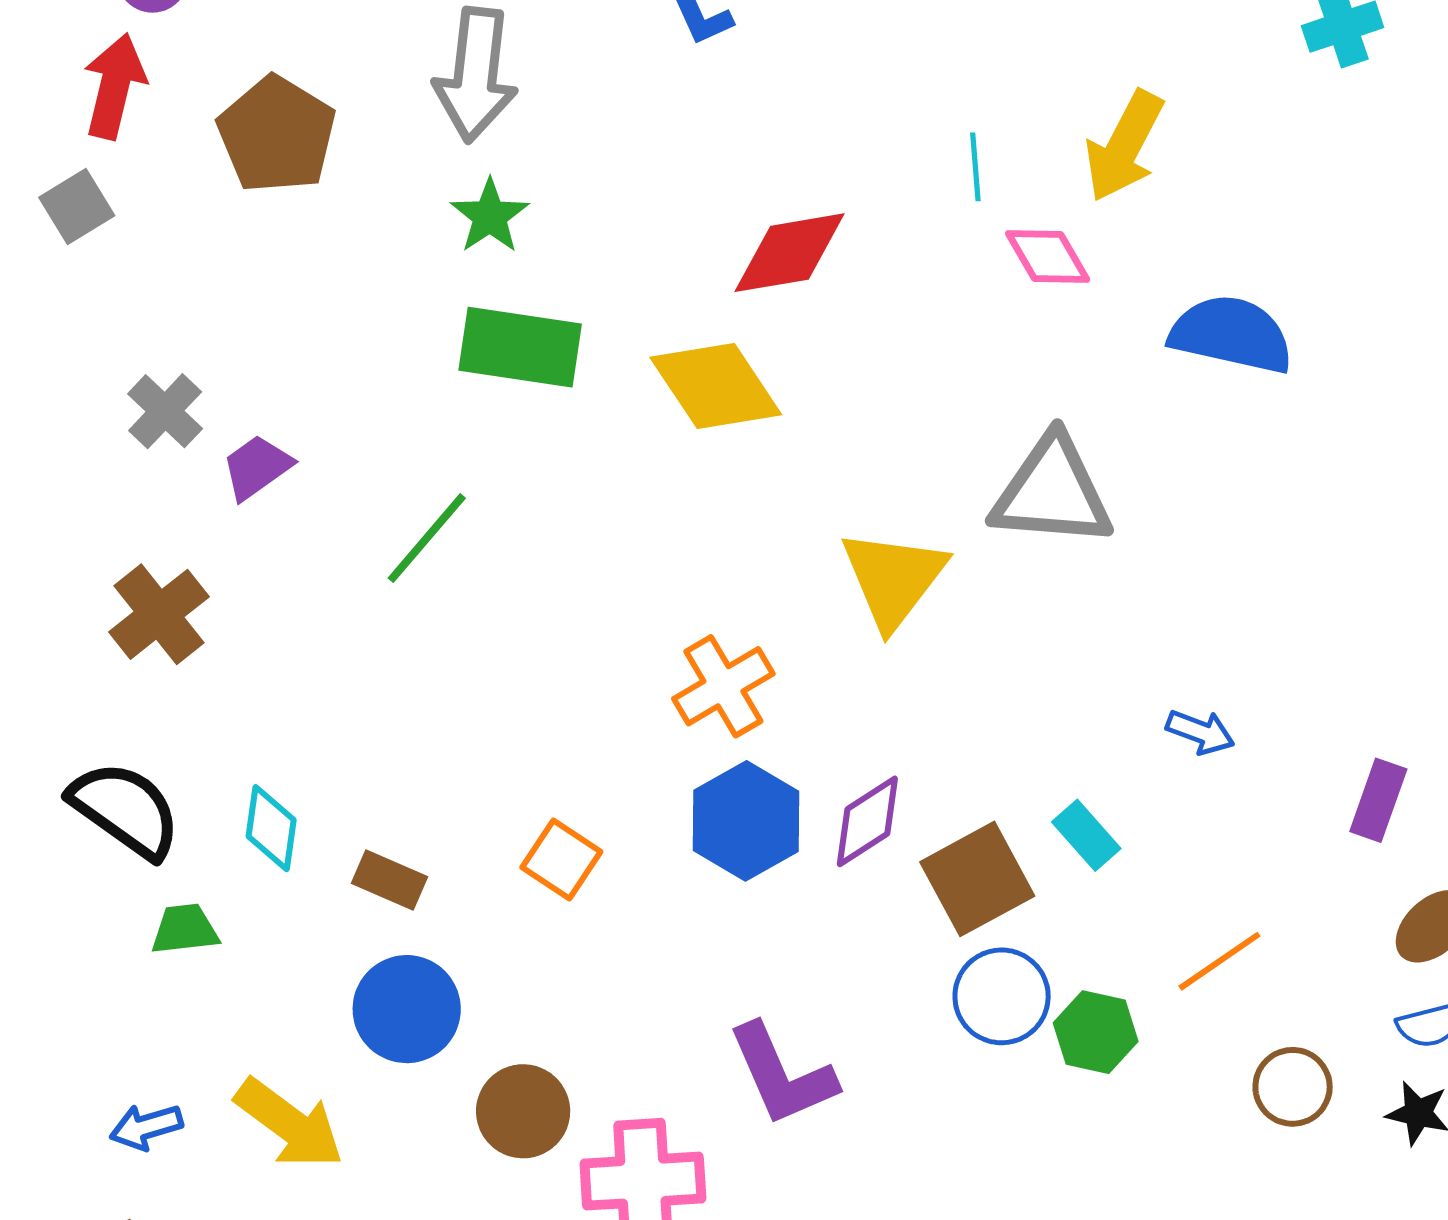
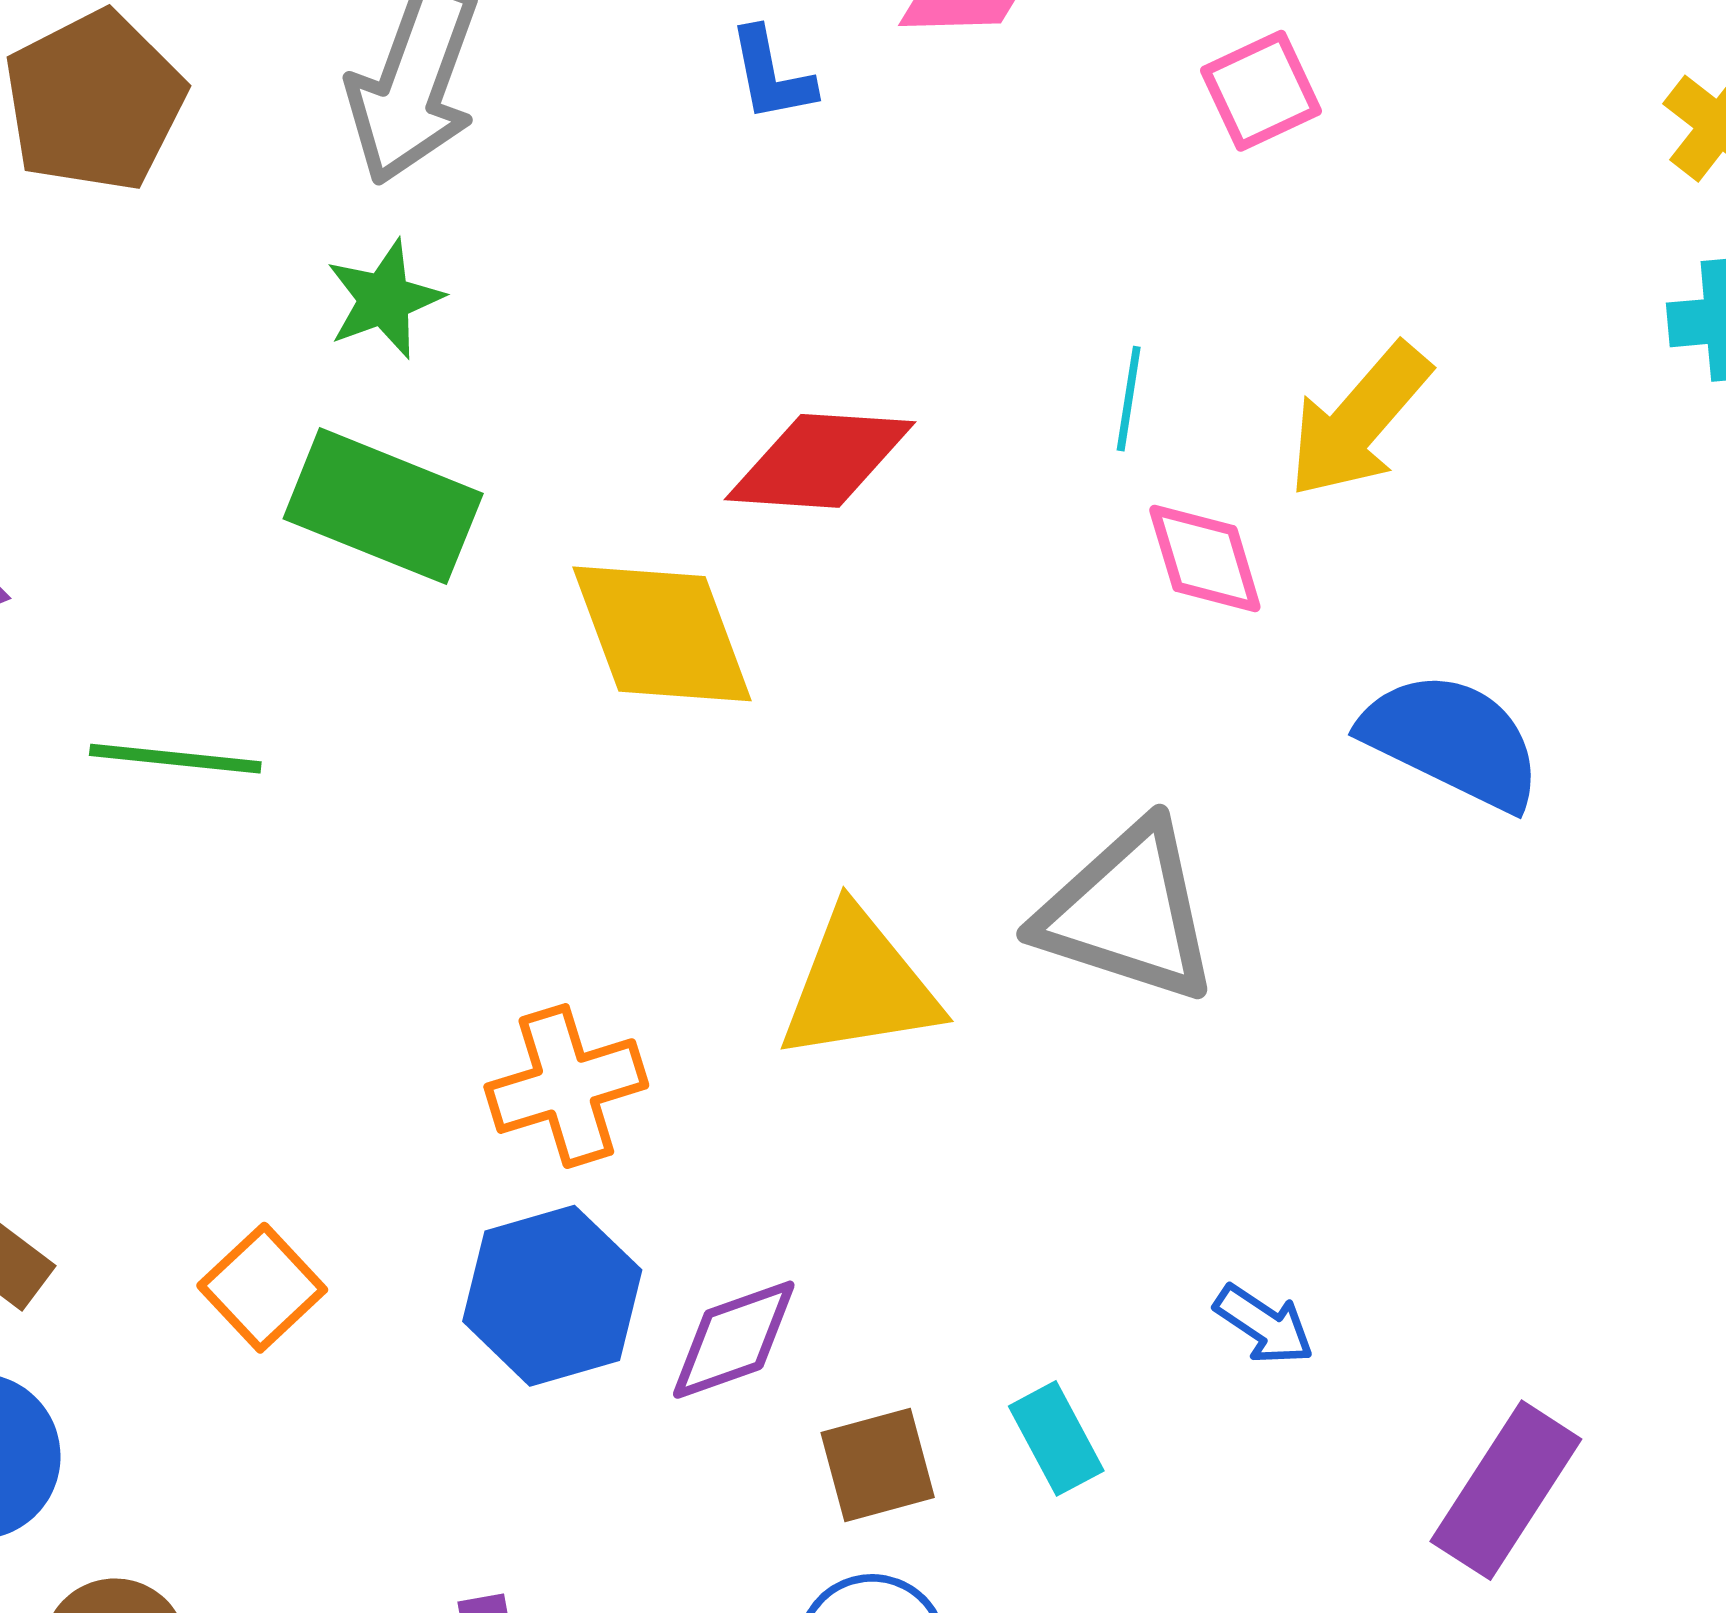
green line: (427, 538) -> (175, 759), turned 42
yellow triangle: (893, 579) -> (859, 986), turned 30
purple rectangle: (1378, 800) -> (1506, 1490), size x1.4
brown square: (977, 879) -> (878, 1465), size x0.7

